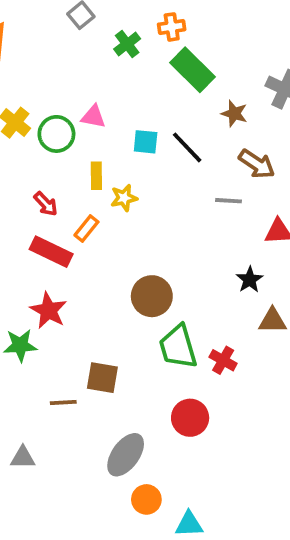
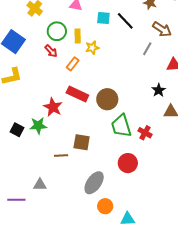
green circle: (56, 134) -> (57, 31), moved
gray line: (228, 201) -> (147, 49), turned -64
red rectangle: (51, 252) -> (77, 94), moved

